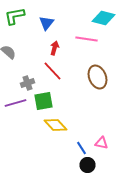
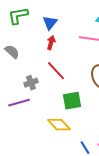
red arrow: (54, 48) -> (51, 43), moved
green square: (44, 101) -> (72, 101), moved

